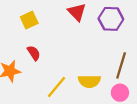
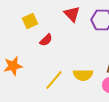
red semicircle: (34, 53) -> (46, 40), moved, turned 80

